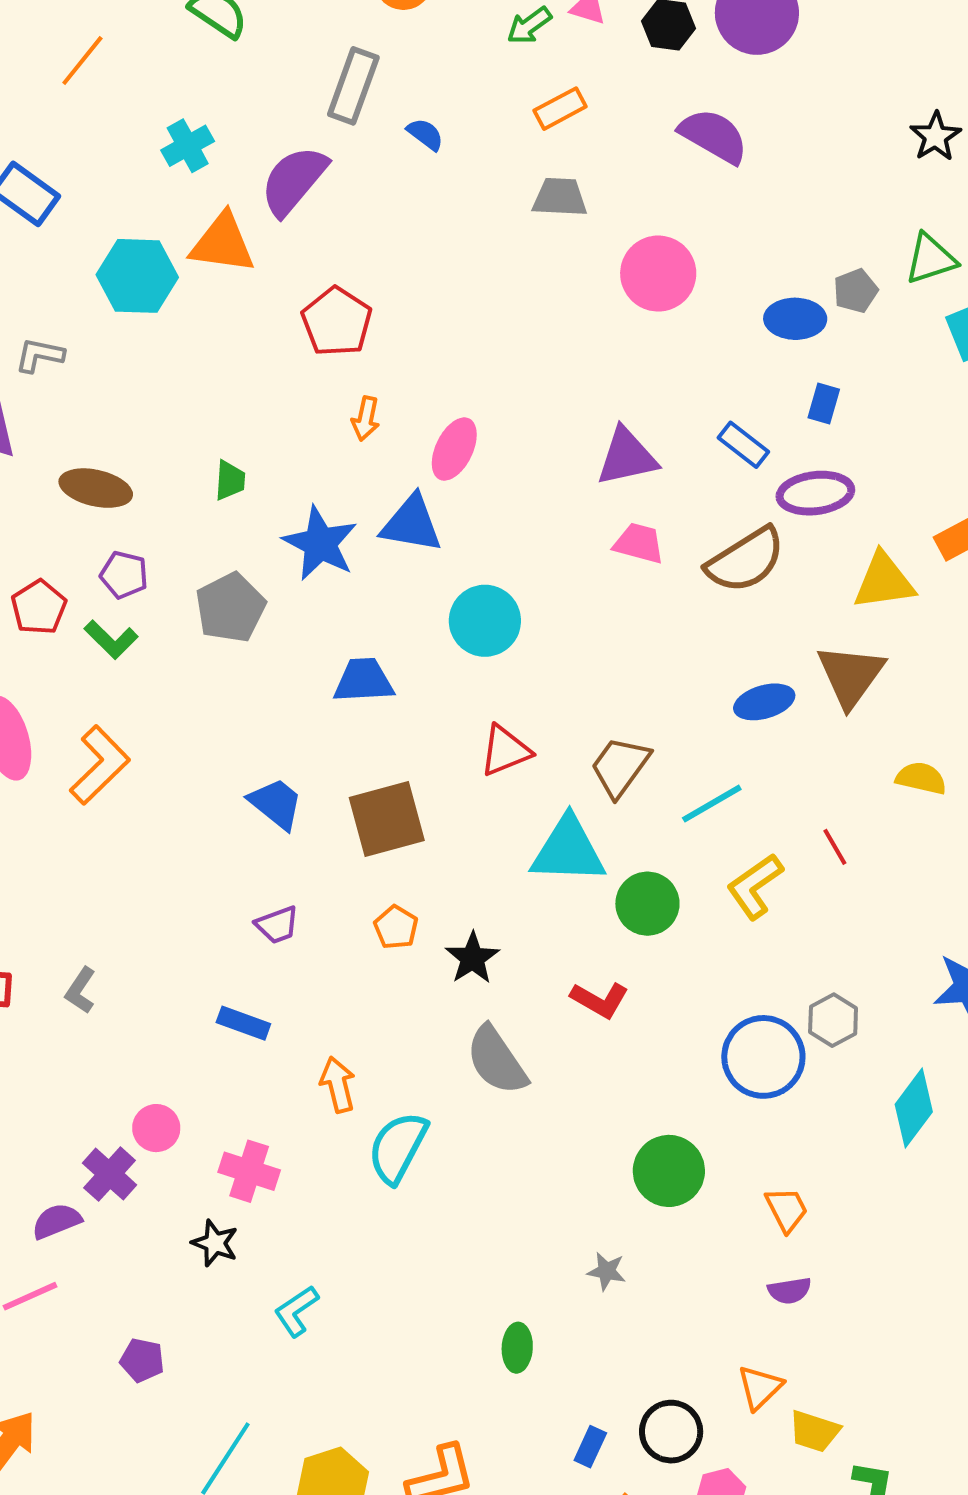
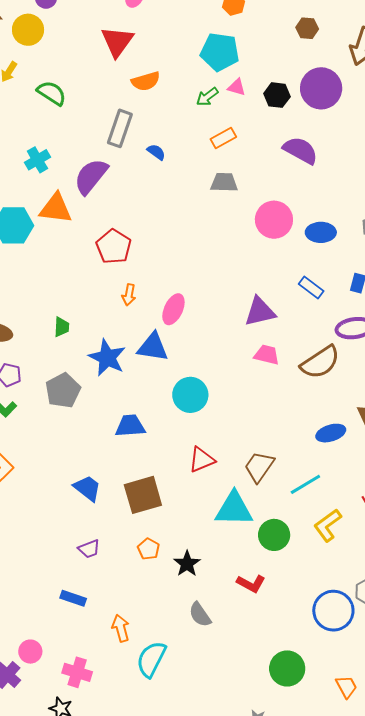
blue ellipse: (795, 319) -> (321, 232), moved
blue rectangle: (743, 445) -> (311, 288), moved
gray semicircle: (497, 1060) -> (200, 615), size x0.7

